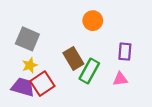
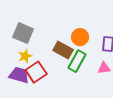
orange circle: (93, 21) -> (80, 37), moved
brown rectangle: (73, 58) -> (63, 50), turned -30

